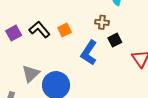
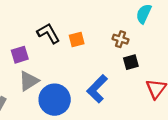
purple square: (14, 33) -> (20, 55), moved
blue L-shape: (89, 53) -> (97, 89), moved

